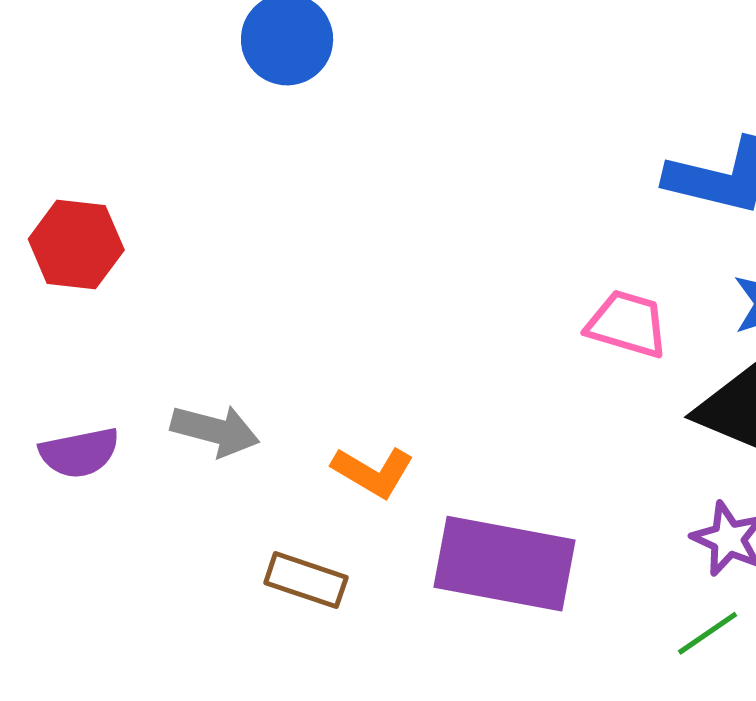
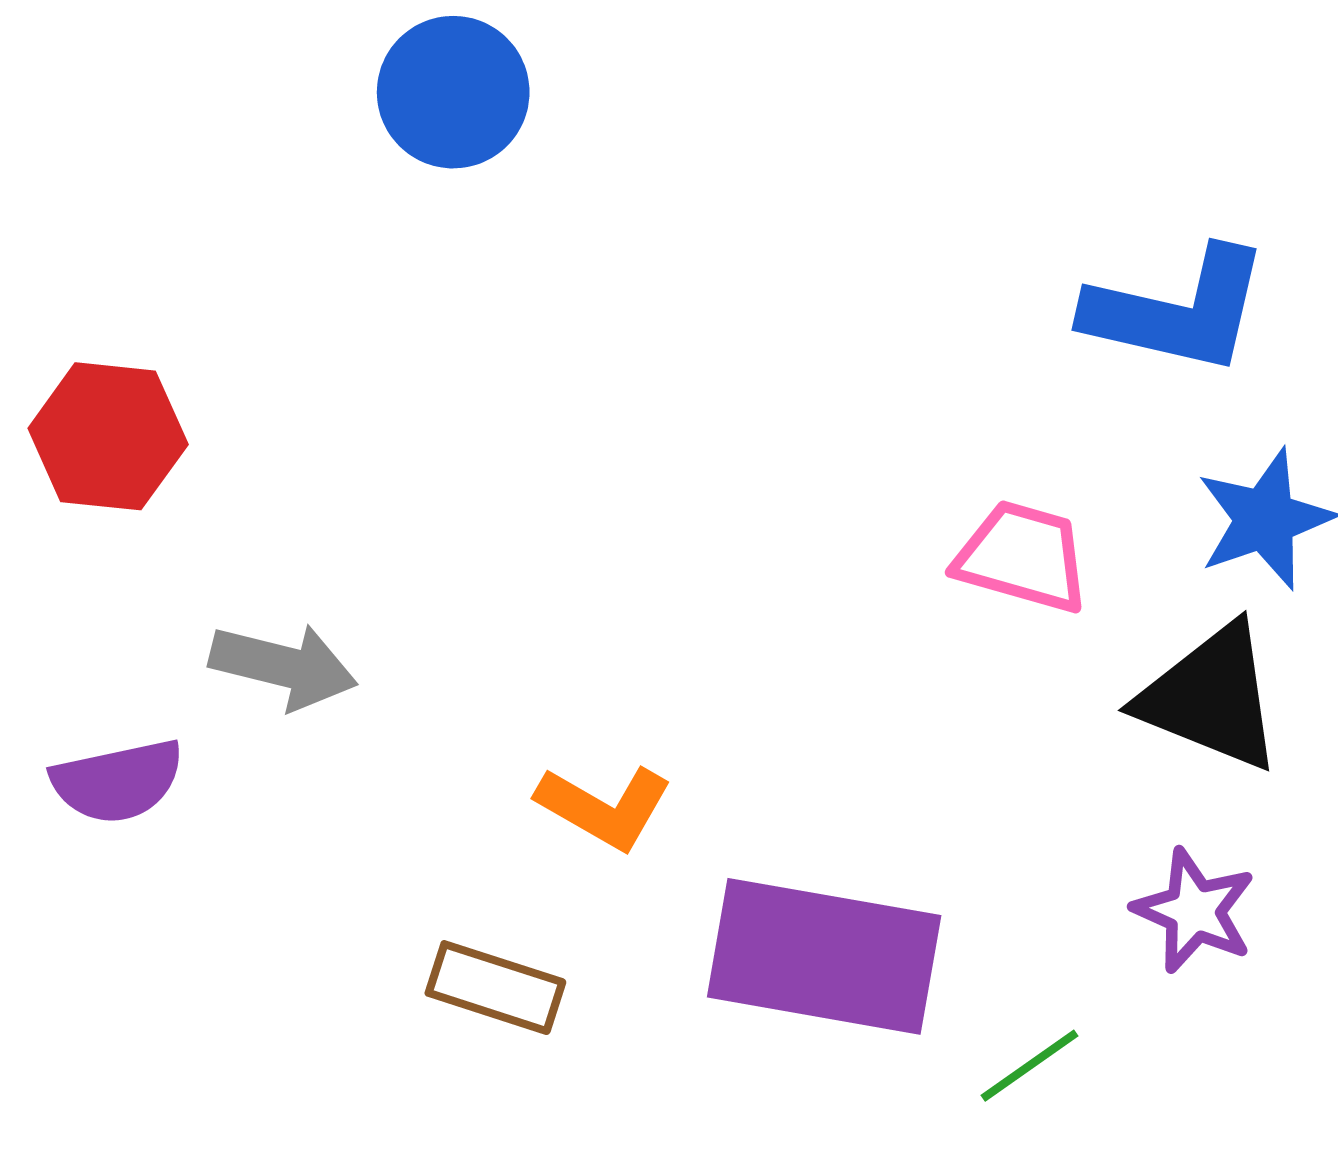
gray arrow: (215, 430) -> (283, 666), moved
green line: (708, 633) -> (1029, 1066), moved

